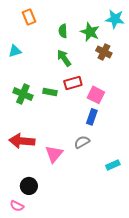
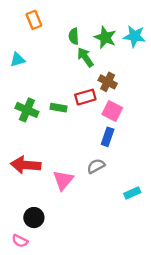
cyan star: (115, 19) -> (134, 36), moved
brown cross: (104, 52) -> (108, 82), moved
green arrow: (64, 58) -> (85, 57), moved

